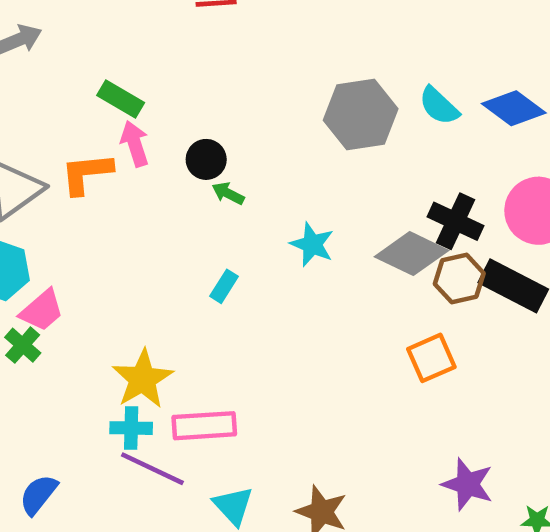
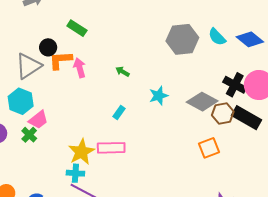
pink arrow: (135, 144) -> (80, 68), moved
black circle: (206, 159) -> (48, 47), moved
black cross: (455, 221) -> (235, 85), moved
cyan star: (312, 244) -> (159, 96), turned 30
pink rectangle: (204, 426) -> (111, 148), moved

